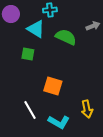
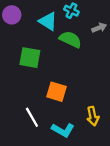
cyan cross: (50, 10) -> (71, 11), moved, turned 32
cyan triangle: (36, 29) -> (48, 21), moved
green square: (28, 54) -> (30, 58), size x1.5

